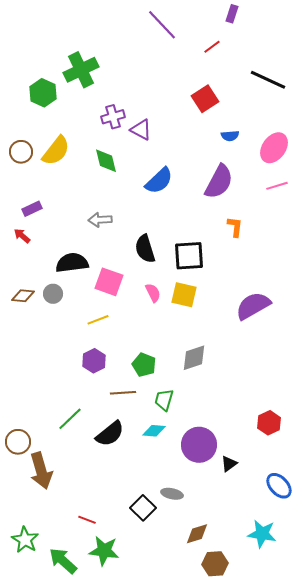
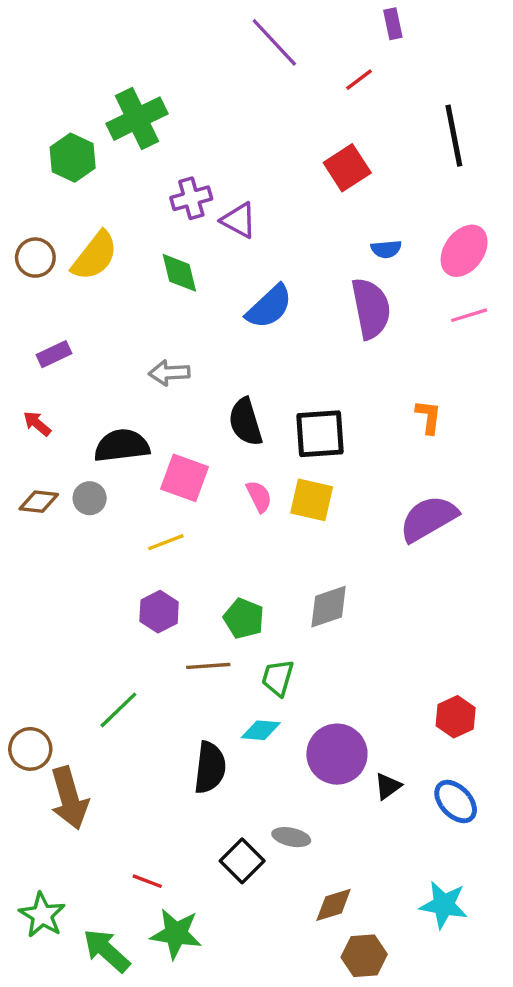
purple rectangle: (232, 14) -> (393, 24), turned -30
black line: (268, 80) -> (454, 136), turned 54
blue semicircle: (230, 136) -> (386, 249), moved
purple semicircle: (219, 182) -> (371, 308), turned -39
orange L-shape: (235, 227) -> (428, 417), moved
red arrow: (22, 236) -> (37, 424), moved
black semicircle: (110, 434) -> (210, 768), moved, turned -44
blue ellipse: (279, 486) -> (456, 801), moved

